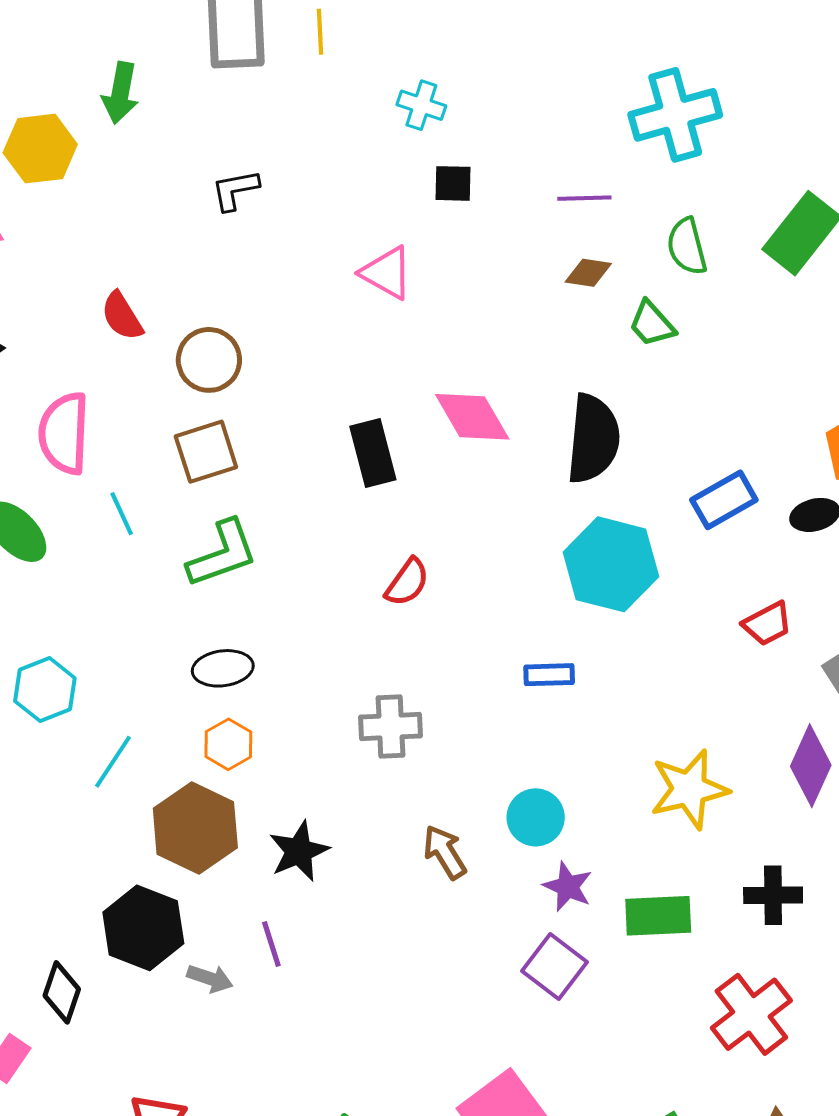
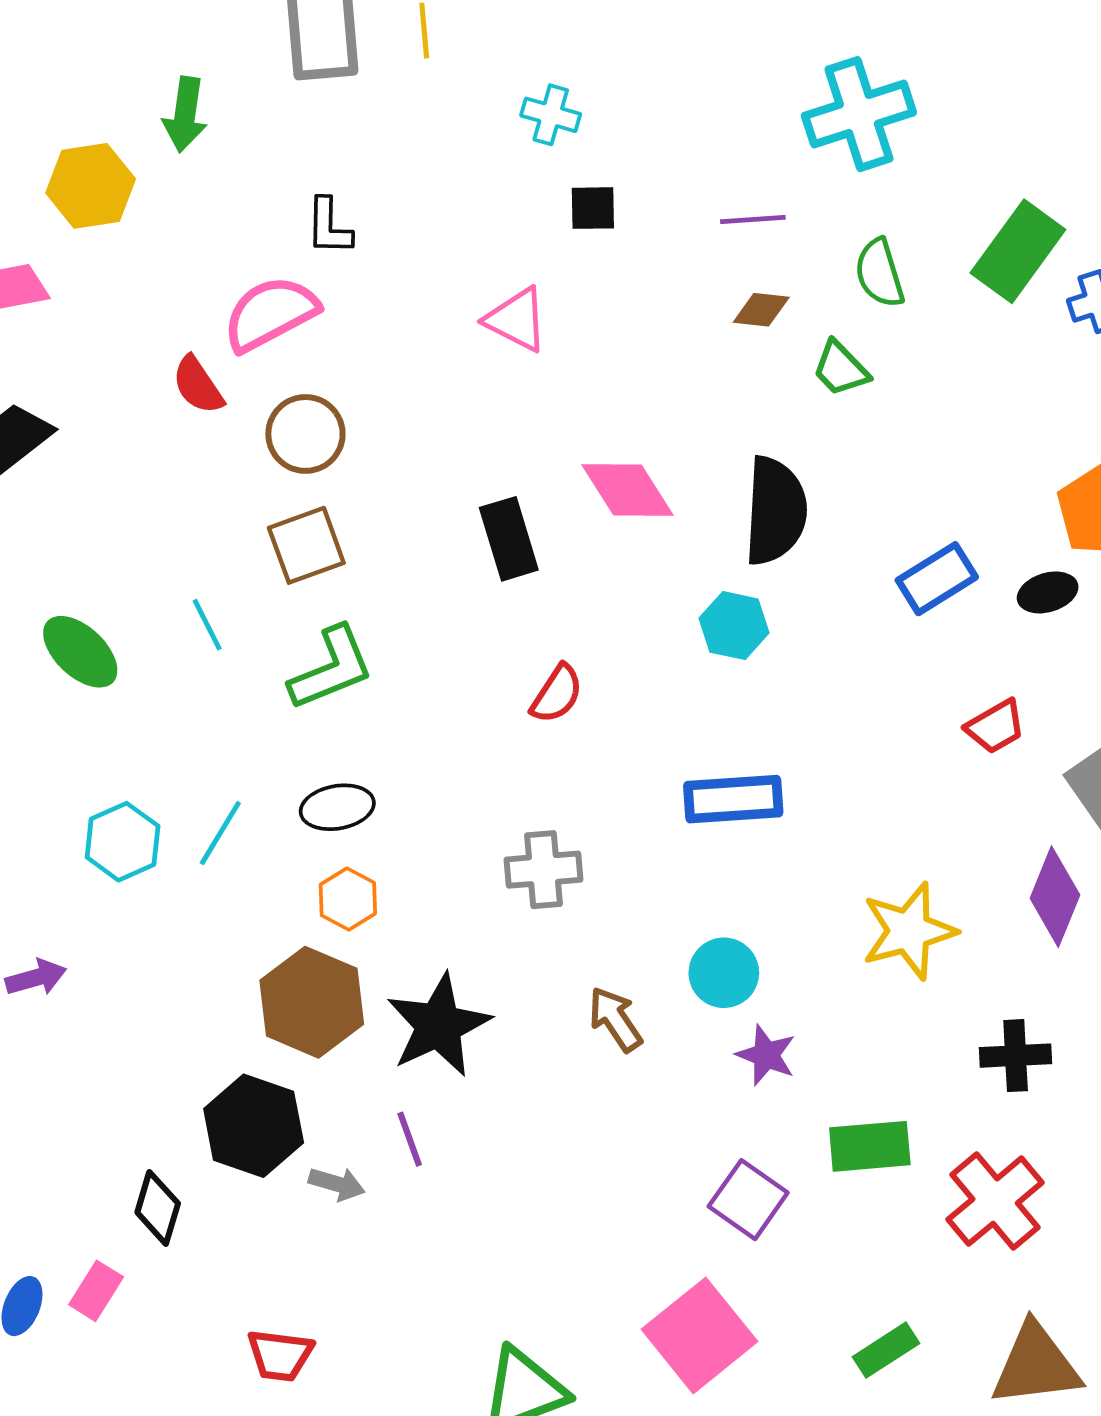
black L-shape: (235, 190) -> (329, 227), turned -76
pink semicircle: (64, 433) -> (270, 313), moved, turned 62
cyan hexagon: (611, 564) -> (734, 626), moved, size x0.6
blue rectangle: (549, 675) -> (733, 799), size x1.6
cyan line: (113, 762) -> (220, 833), moved
black star: (299, 851) -> (438, 1025), size x1.4
green rectangle: (658, 916) -> (870, 1146), moved
purple square: (555, 967) -> (748, 1200), moved

